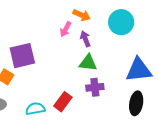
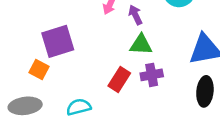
red rectangle: (63, 102) -> (119, 80), moved

